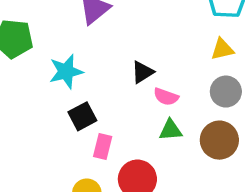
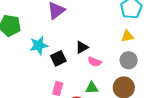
black square: (82, 116) -> (58, 58), moved
green triangle: (171, 130) -> (92, 88), moved

